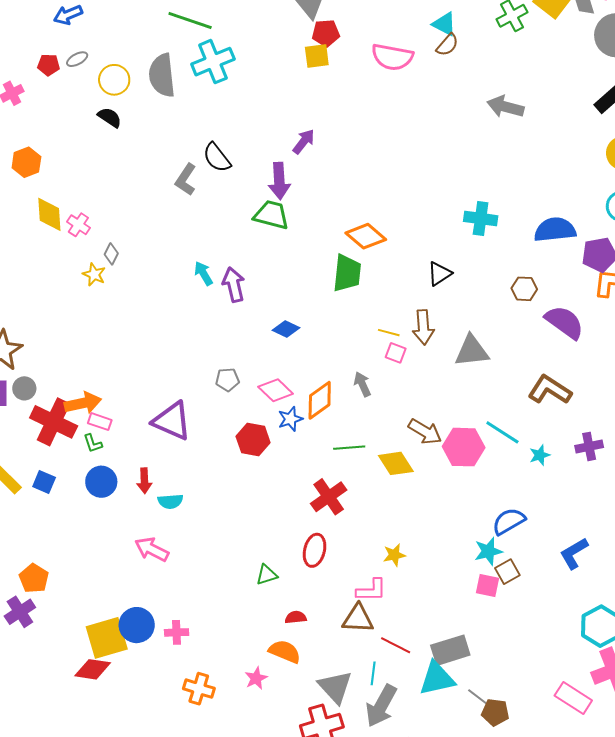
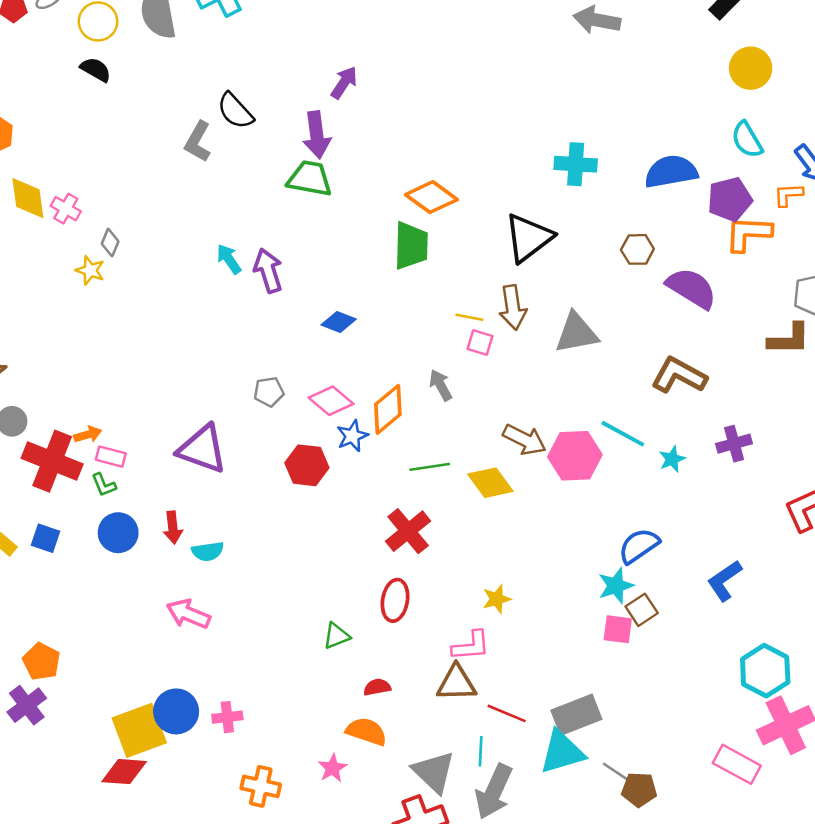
black triangle: (439, 274) -> (528, 238), size x1.6
orange arrow: (83, 403) -> (88, 435), size x0.6

